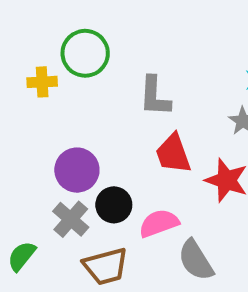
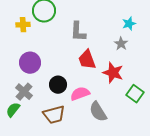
purple circle: (77, 170) -> (30, 63), moved
gray cross: (71, 219) -> (24, 92), moved

